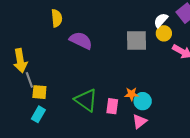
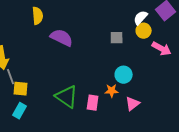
gray square: (137, 40) -> (117, 38), size x0.6
cyan circle: (143, 101) -> (124, 75), moved
pink triangle: (140, 121) -> (133, 104), moved

